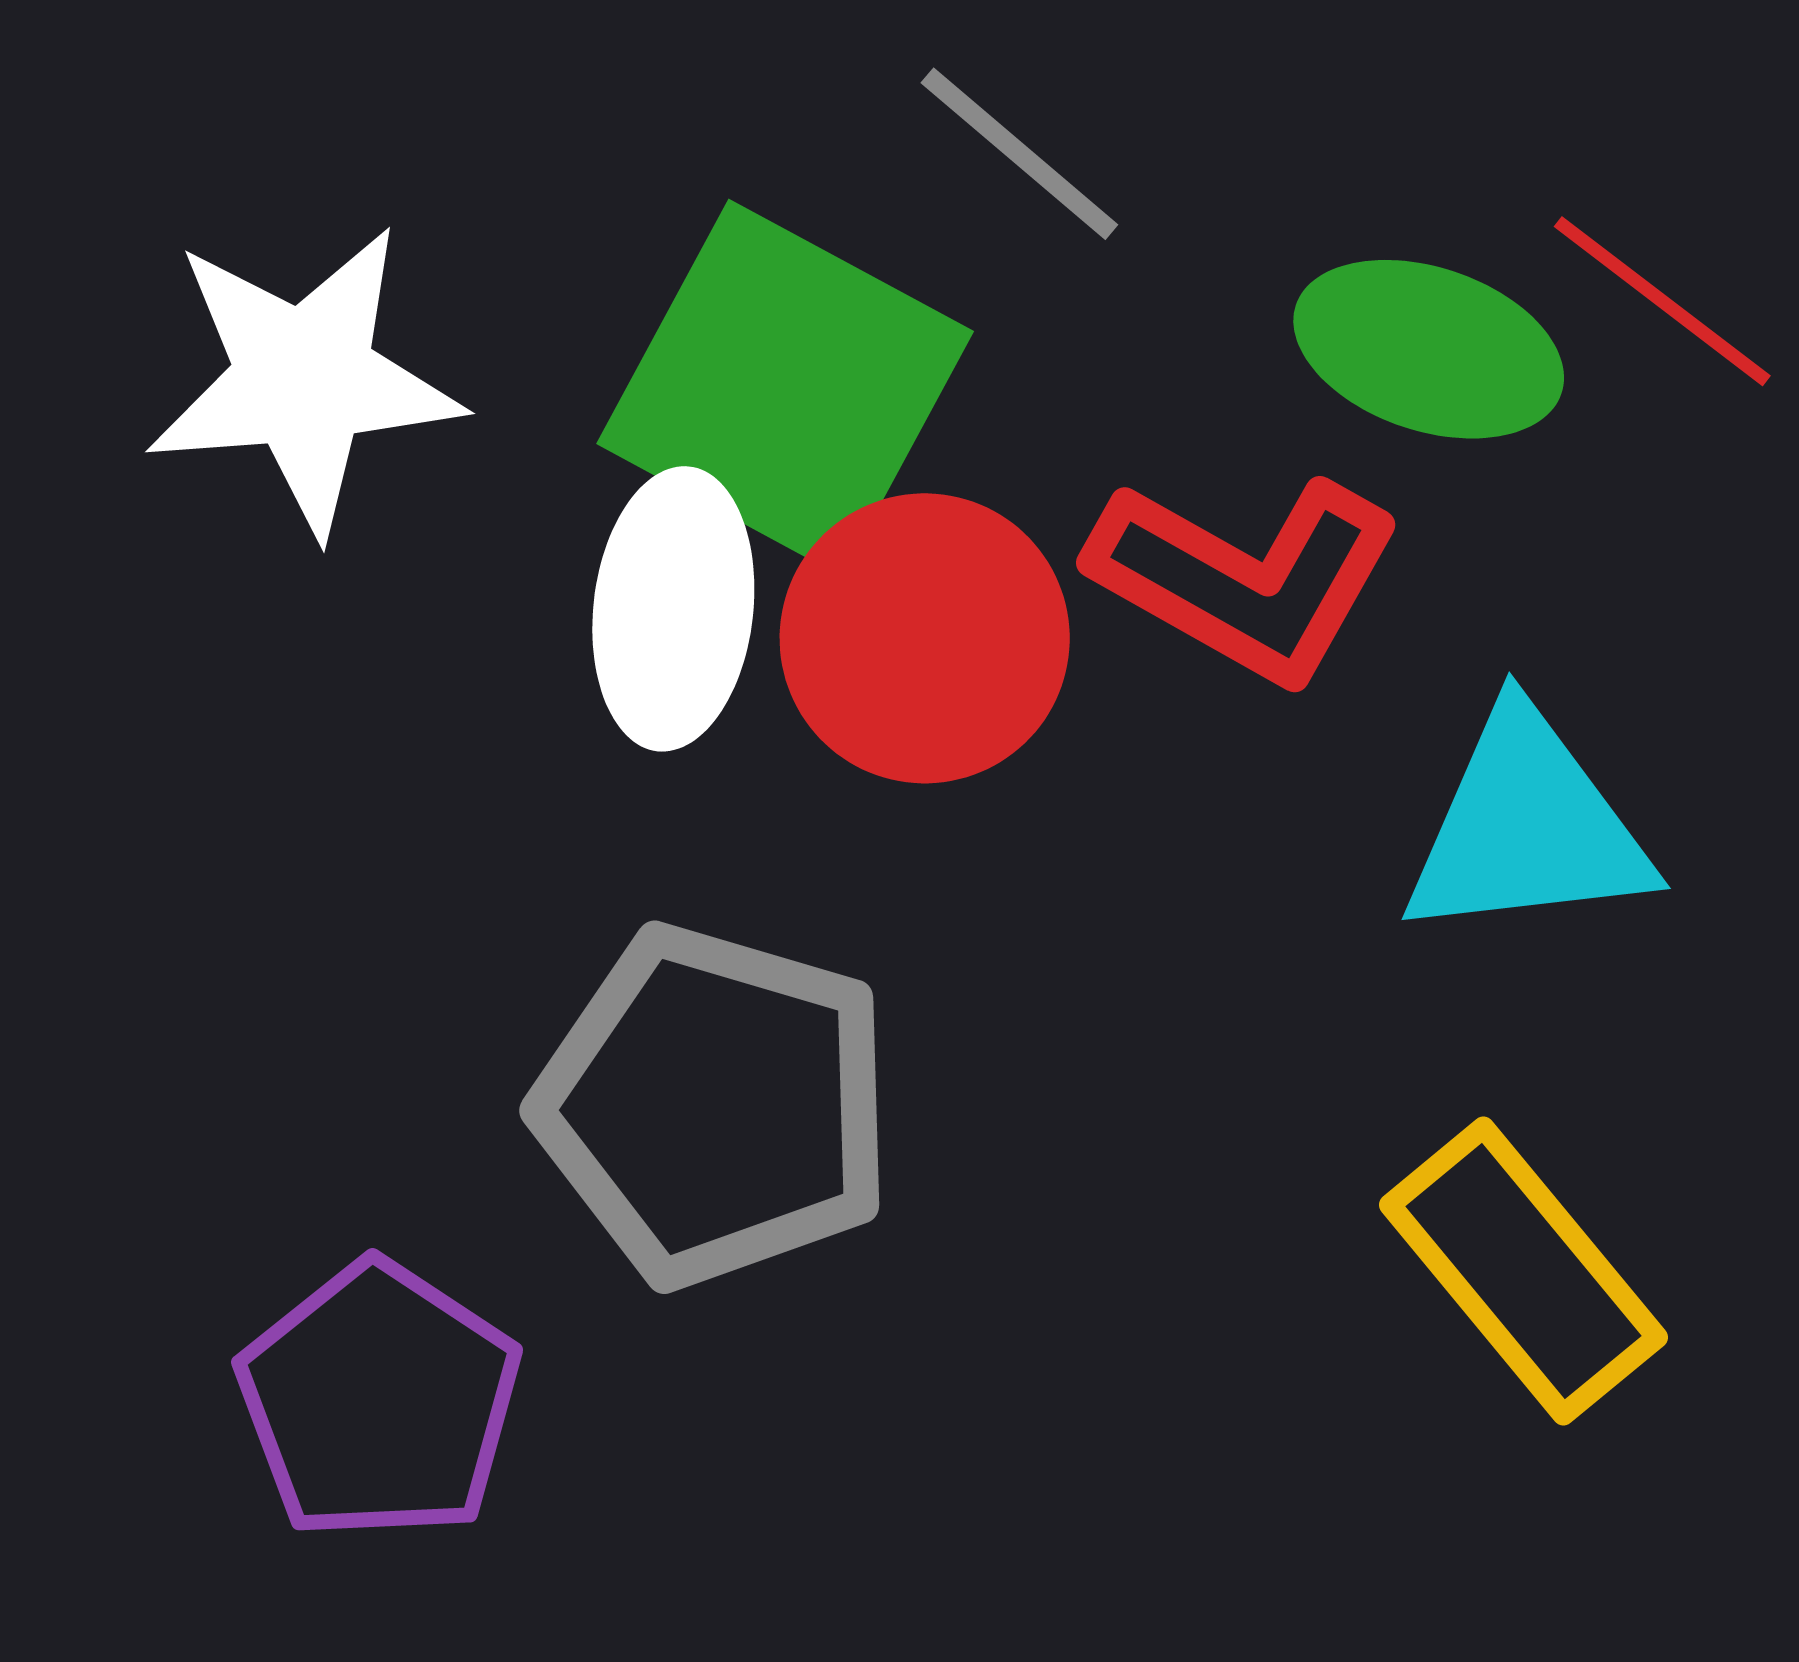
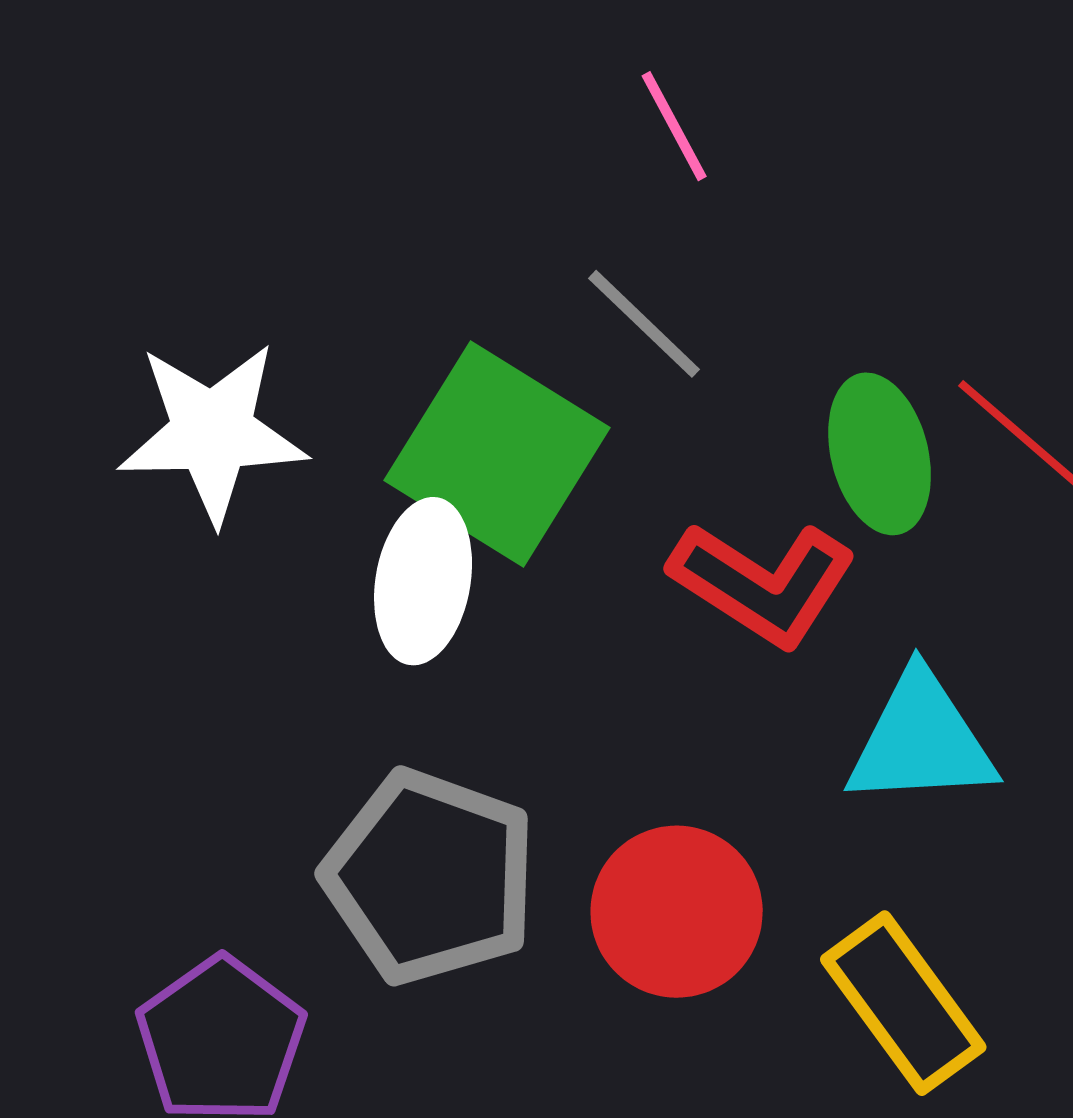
green ellipse: (1429, 349) -> (880, 454), turned 54
red circle: (925, 638) -> (677, 912), moved

